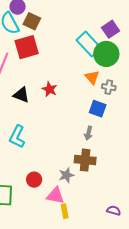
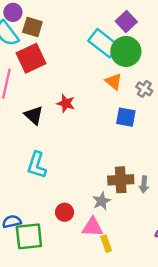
gray cross: (109, 87) -> (144, 89), moved, turned 32
black triangle: (21, 95) -> (34, 115), turned 30
gray arrow: (88, 133) -> (144, 184), moved

